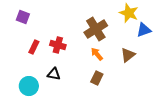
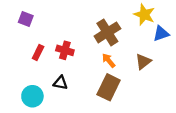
brown rectangle: (97, 78) -> (109, 87), size x1.6

